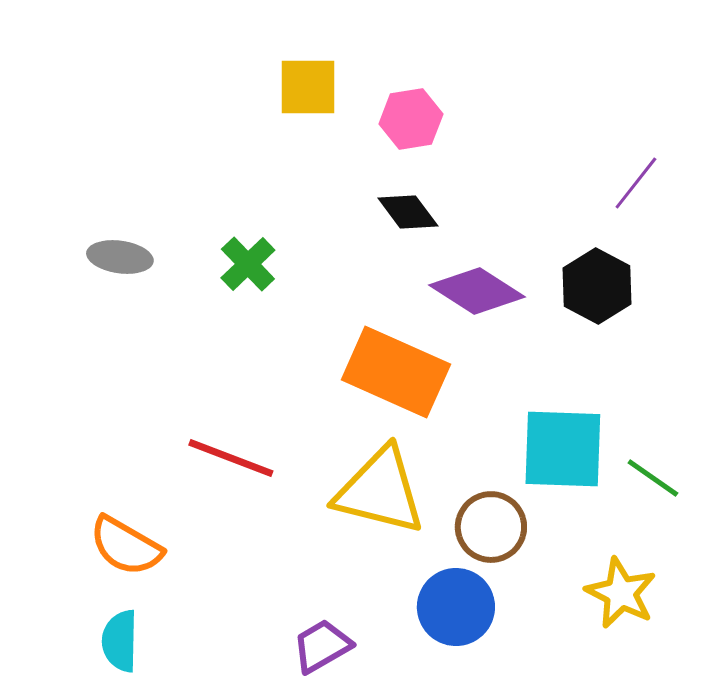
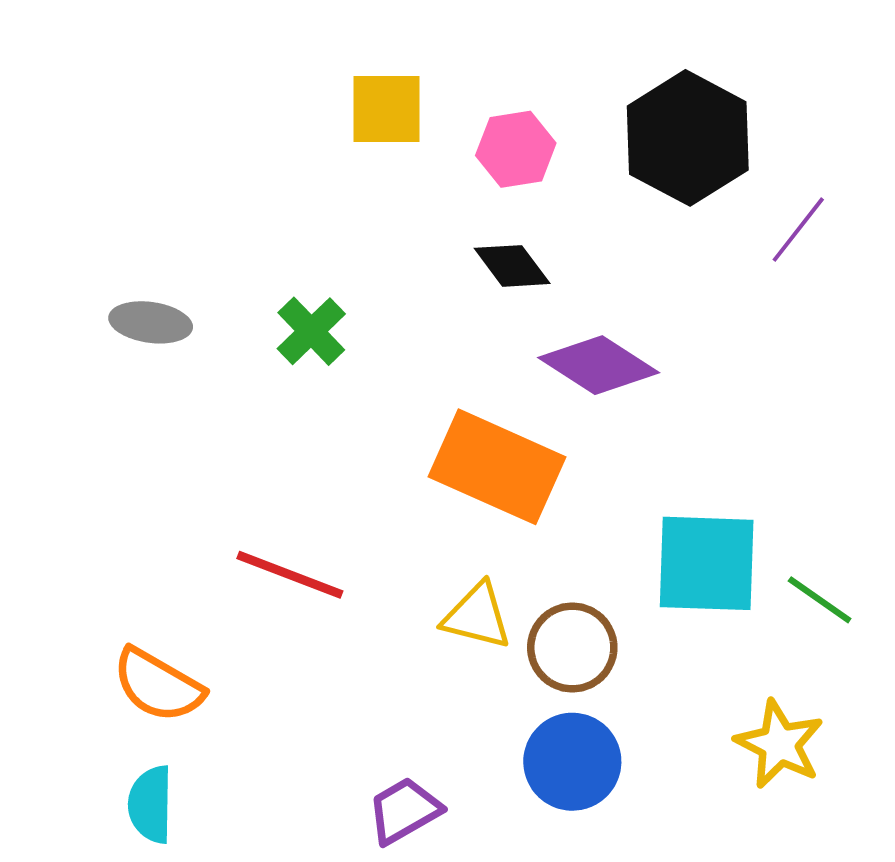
black hexagon: (597, 286) -> (688, 138), moved, size x1.4
yellow triangle: (380, 491) -> (477, 616), size x0.6
brown circle: (491, 527) -> (572, 648), moved

